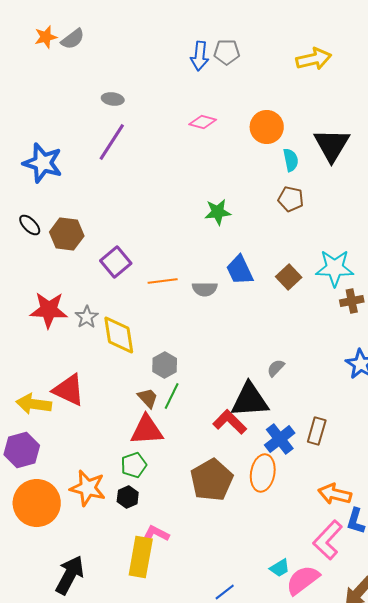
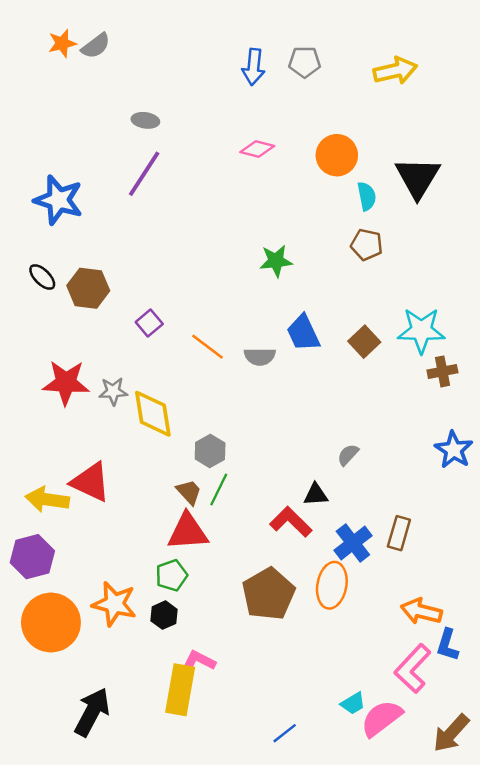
gray pentagon: (227, 52) -> (305, 62), moved
purple square: (116, 262) -> (149, 323), size x0.7
orange line: (163, 281) -> (208, 347), turned 44
gray star: (87, 317) -> (113, 391), turned 30
black triangle: (250, 400) -> (316, 495), size x0.5

